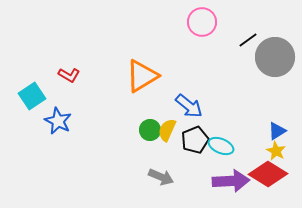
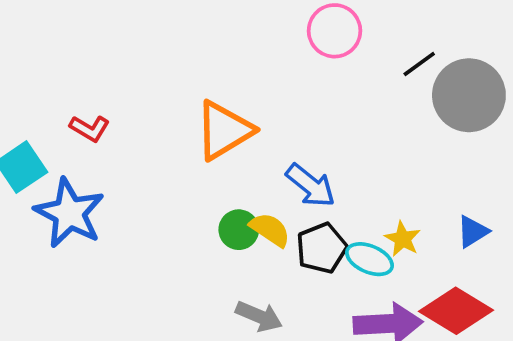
blue star: (58, 121) -> (69, 213), size x1.4
yellow semicircle: (167, 130) -> (270, 230), turned 100
yellow star: (276, 151) -> (403, 239), moved

